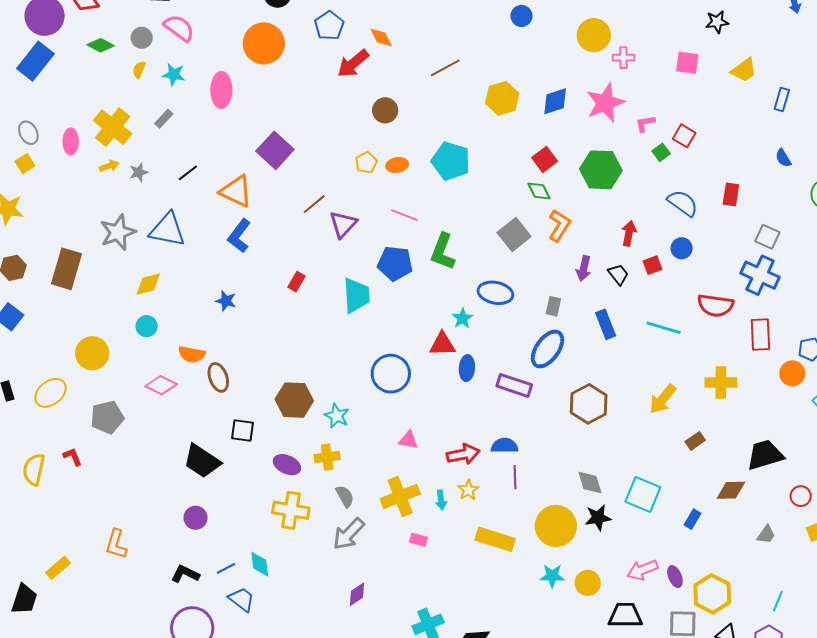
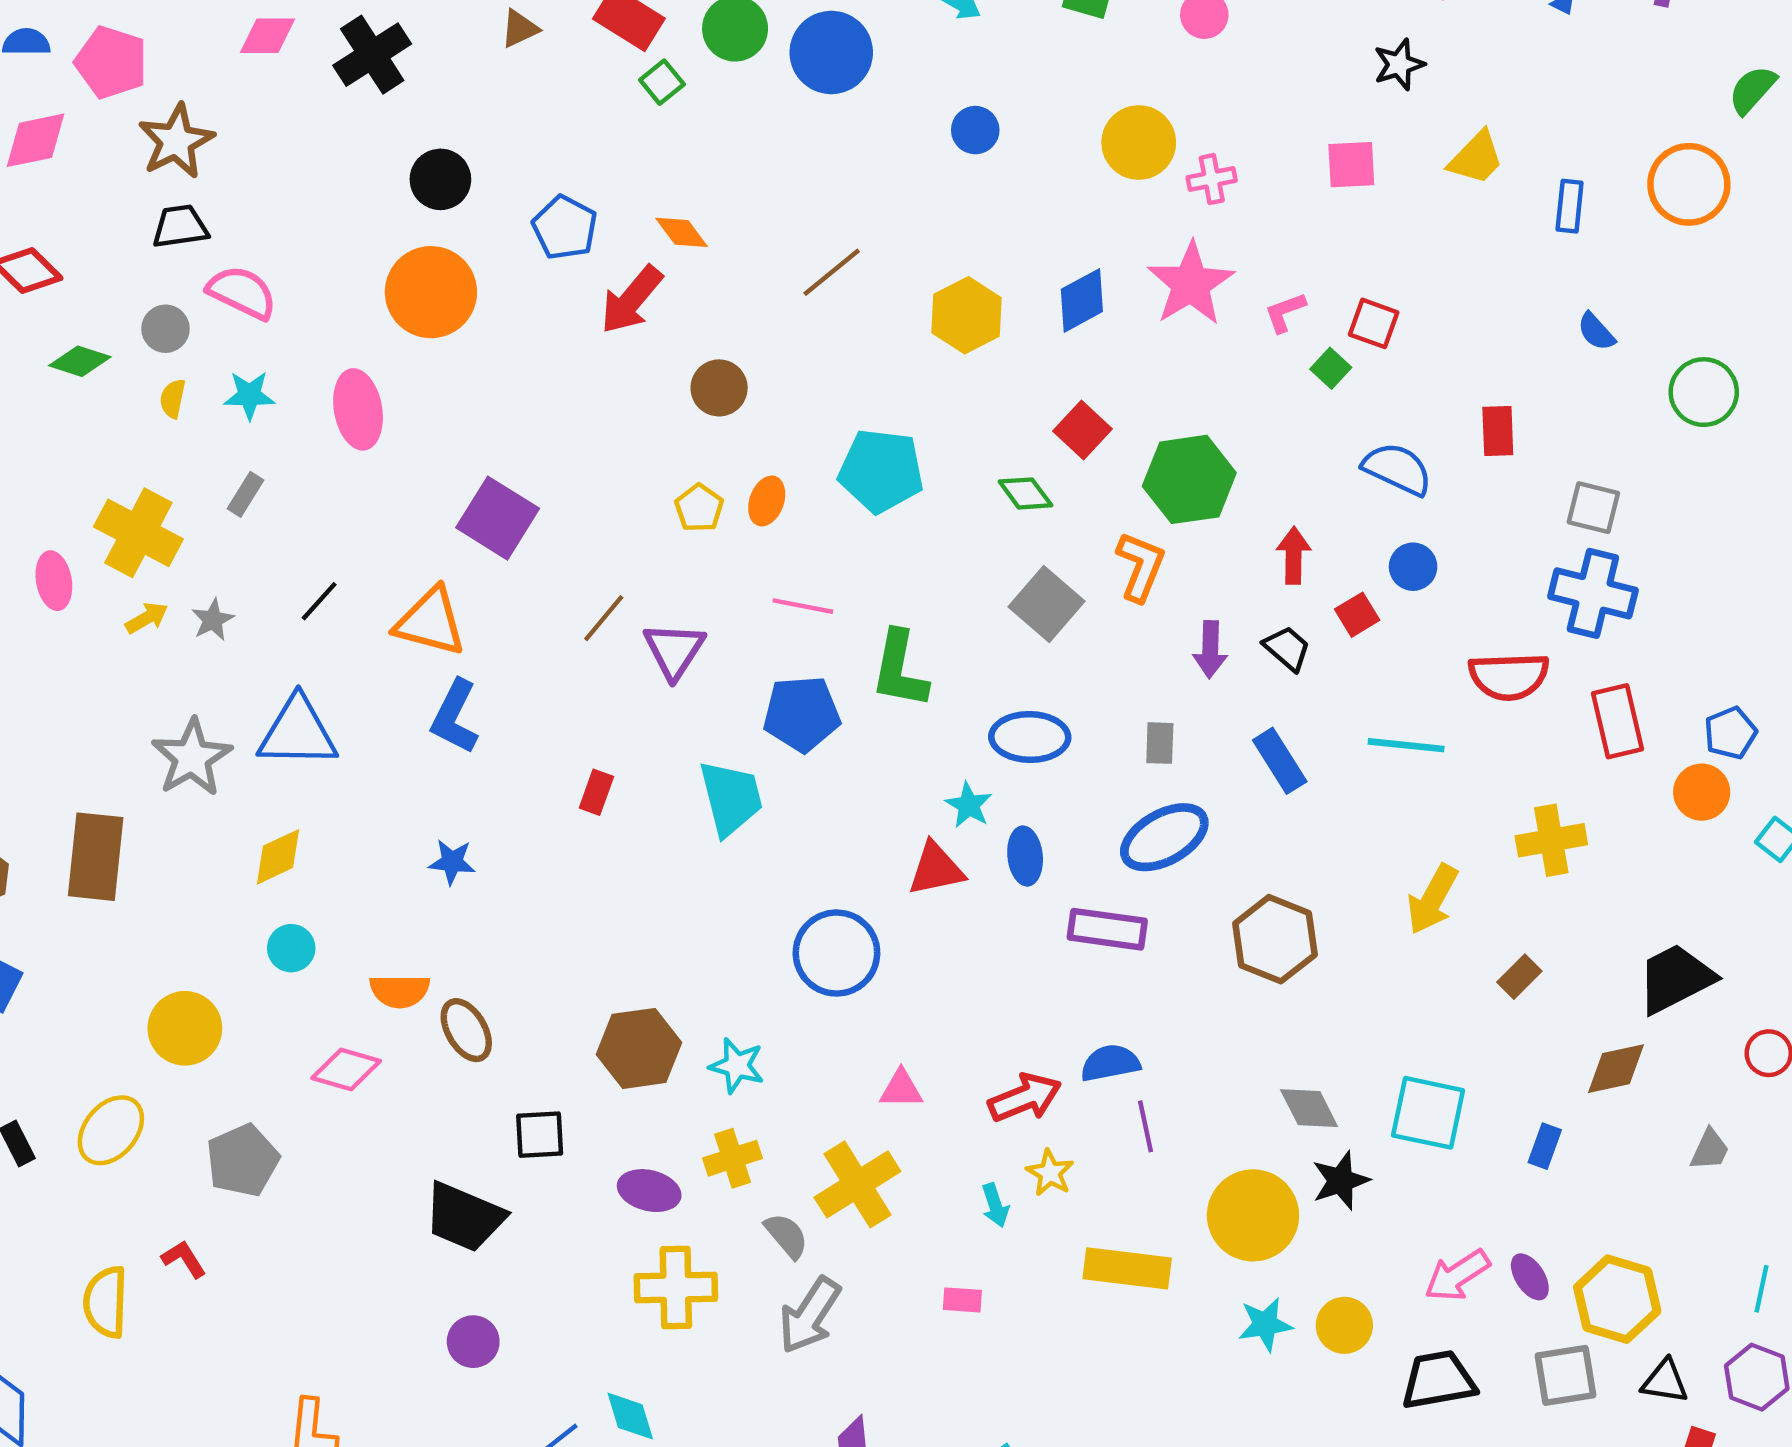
orange ellipse: (397, 165) -> (767, 501), turned -50
green hexagon: (601, 170) -> (1189, 479), moved
green diamond: (539, 191) -> (1025, 493), moved
blue ellipse: (548, 349) -> (1164, 837), turned 36
blue ellipse: (467, 368) -> (1025, 856), moved
yellow cross: (400, 496) -> (857, 1184), moved

